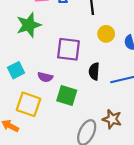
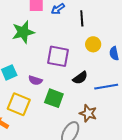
black semicircle: (94, 71) -> (80, 78), turned -133
brown star: (112, 119) -> (88, 113), moved

